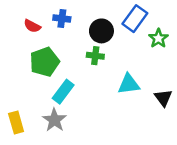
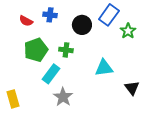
green cross: (95, 56) -> (66, 50), moved
black triangle: (163, 98) -> (132, 88), moved
gray star: (54, 120) -> (63, 97), moved

